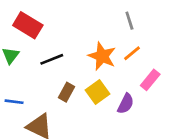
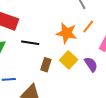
black line: (52, 59) -> (30, 43), turned 42
purple semicircle: (126, 104) -> (91, 64), turned -49

